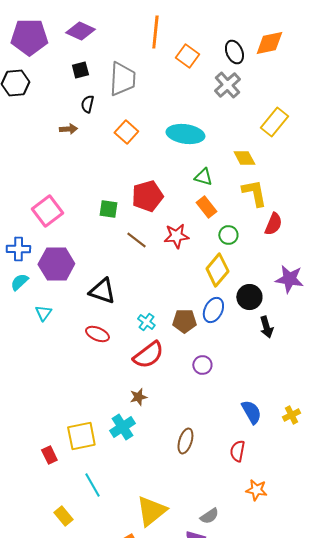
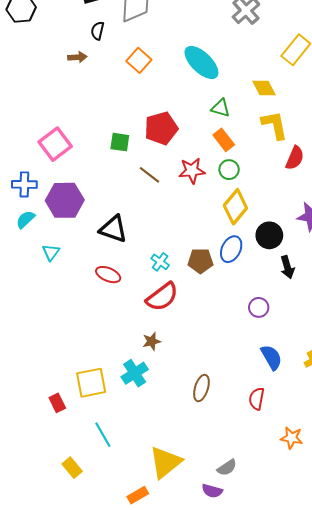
cyan ellipse: (185, 134) -> (201, 63), turned 36
green circle: (228, 235) -> (229, 170), moved
purple circle: (202, 365) -> (259, 307), moved
orange star: (256, 490) -> (292, 438), moved

